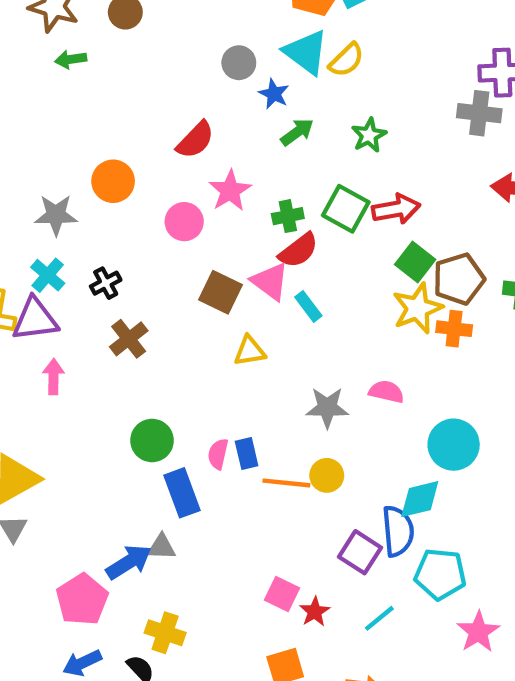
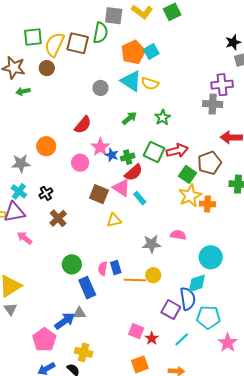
yellow semicircle: (346, 60) -> (150, 83), turned 66
blue star: (274, 94) -> (112, 155), moved
brown pentagon: (459, 279) -> (209, 163), moved
pink arrow: (53, 377) -> (25, 238), turned -49

